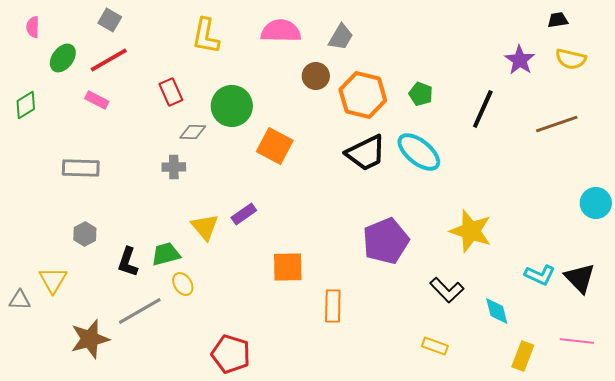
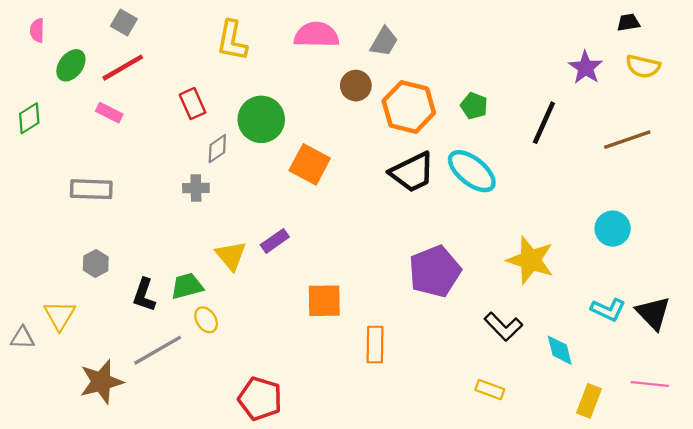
gray diamond: (193, 132) -> (217, 149), turned -36
cyan circle: (596, 203) -> (613, 229), moved

